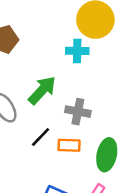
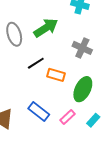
gray cross: (78, 112) -> (82, 48), moved

